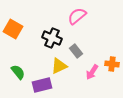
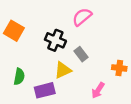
green semicircle: (18, 72) -> (19, 76), turned 49
pink arrow: (92, 72) -> (98, 90), moved

